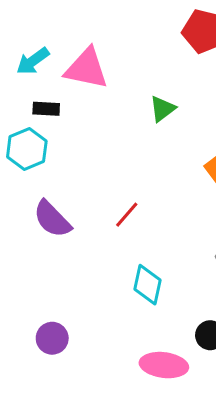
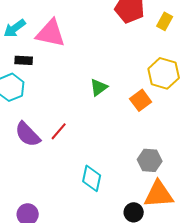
green triangle: (162, 109) -> (99, 87), moved
red line: (127, 215) -> (59, 131), moved

